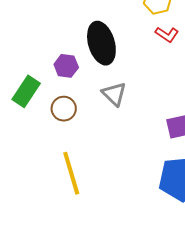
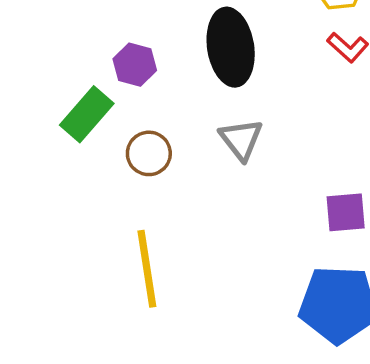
purple hexagon: (66, 66) -> (135, 65), moved

